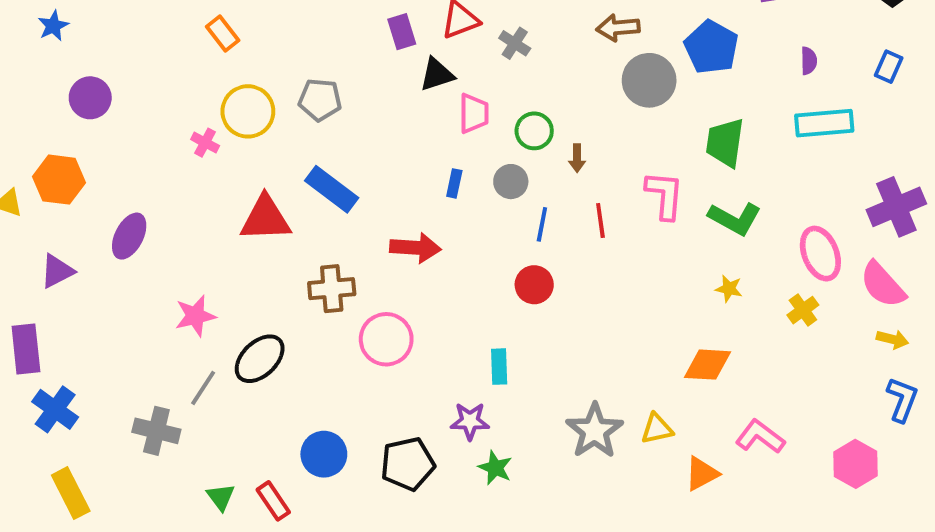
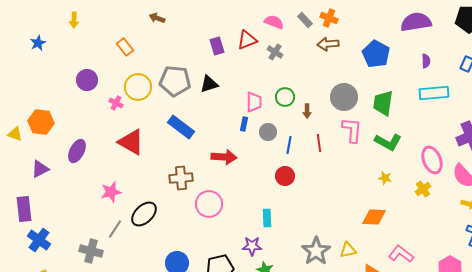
black triangle: (437, 74) -> (209, 84), moved
gray circle: (649, 80) -> (344, 97), moved
purple circle: (90, 98) -> (87, 80), moved
gray pentagon: (320, 100) -> (175, 81), size x1.4
pink trapezoid: (474, 113) -> (254, 102), moved
gray circle: (511, 182) -> (268, 132), moved
red triangle: (265, 219) -> (131, 142), moved, turned 32

